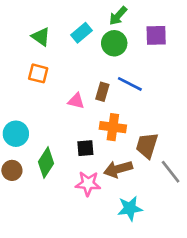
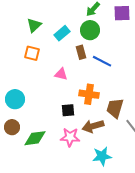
cyan rectangle: (81, 33) -> (62, 33), moved
purple square: (156, 35) -> (122, 13), moved
green triangle: (41, 37) -> (34, 25), turned 42
brown rectangle: (102, 92) -> (81, 52), moved, turned -32
green diamond: (46, 163) -> (35, 138), moved, turned 50

